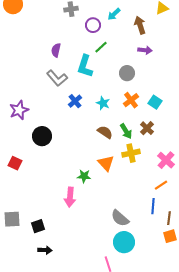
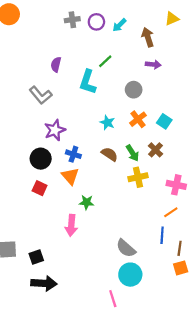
purple circle: (93, 25) -> (96, 22), moved
gray L-shape: (57, 78) -> (41, 95), moved
blue cross: (75, 101) -> (73, 154), moved, turned -32
purple star: (19, 110) -> (55, 130), moved
pink cross: (166, 160) -> (176, 185), turned -30
red square: (15, 163) -> (40, 188), moved
orange triangle: (106, 163) -> (70, 176), moved
black arrow: (45, 250) -> (44, 283), size x1.6

